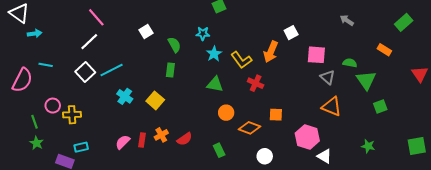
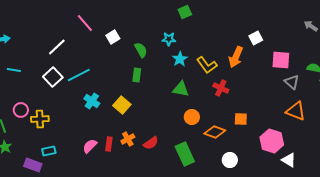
pink line: (96, 17) -> (85, 23), moved
green rectangle: (219, 150) -> (185, 154), size x1.6

